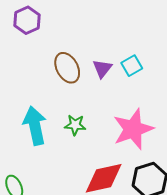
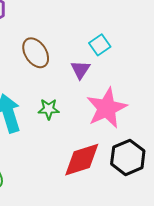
purple triangle: (102, 69) -> (80, 70), moved

